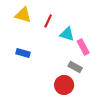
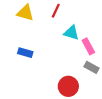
red line: (48, 21) -> (56, 11), moved
gray rectangle: (75, 67) -> (91, 67), moved

